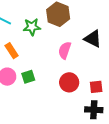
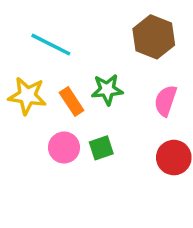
green star: (32, 27) -> (107, 89), moved

